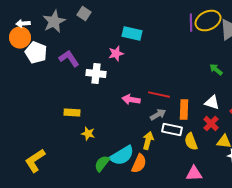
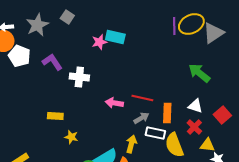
pink star: (116, 54) -> (99, 42), moved
green arrow: (216, 70) -> (199, 73), size x1.6
yellow semicircle: (191, 142) -> (174, 145), size x1.4

